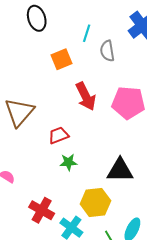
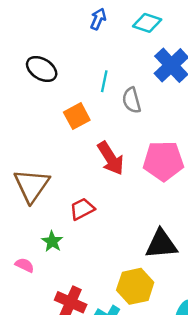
black ellipse: (37, 18) -> (42, 69), turned -35
green star: (68, 162) -> (52, 241), moved, turned -30

